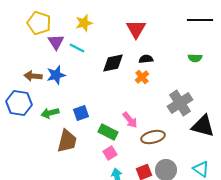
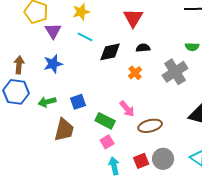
cyan line: (77, 48) -> (85, 37), moved
brown arrow: (33, 76) -> (19, 65), moved, turned 90
orange cross: (142, 77) -> (135, 73), moved
gray cross: (180, 103) -> (175, 72), moved

